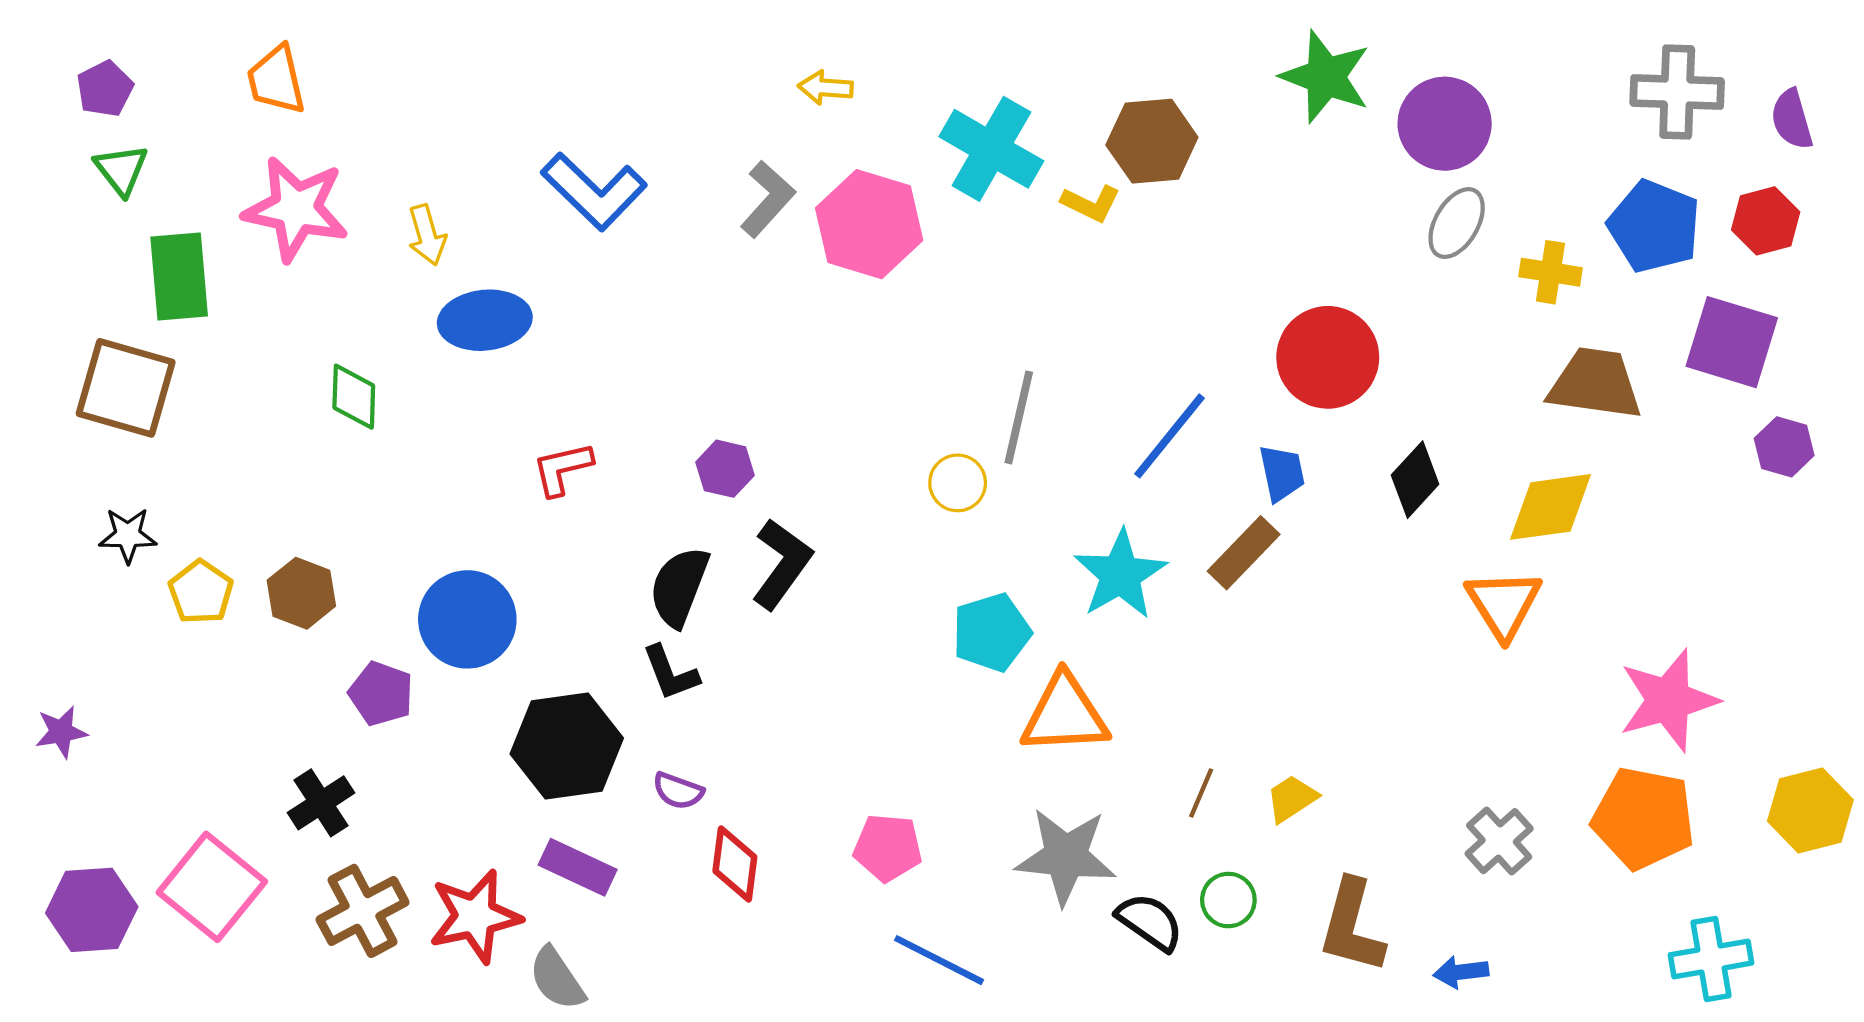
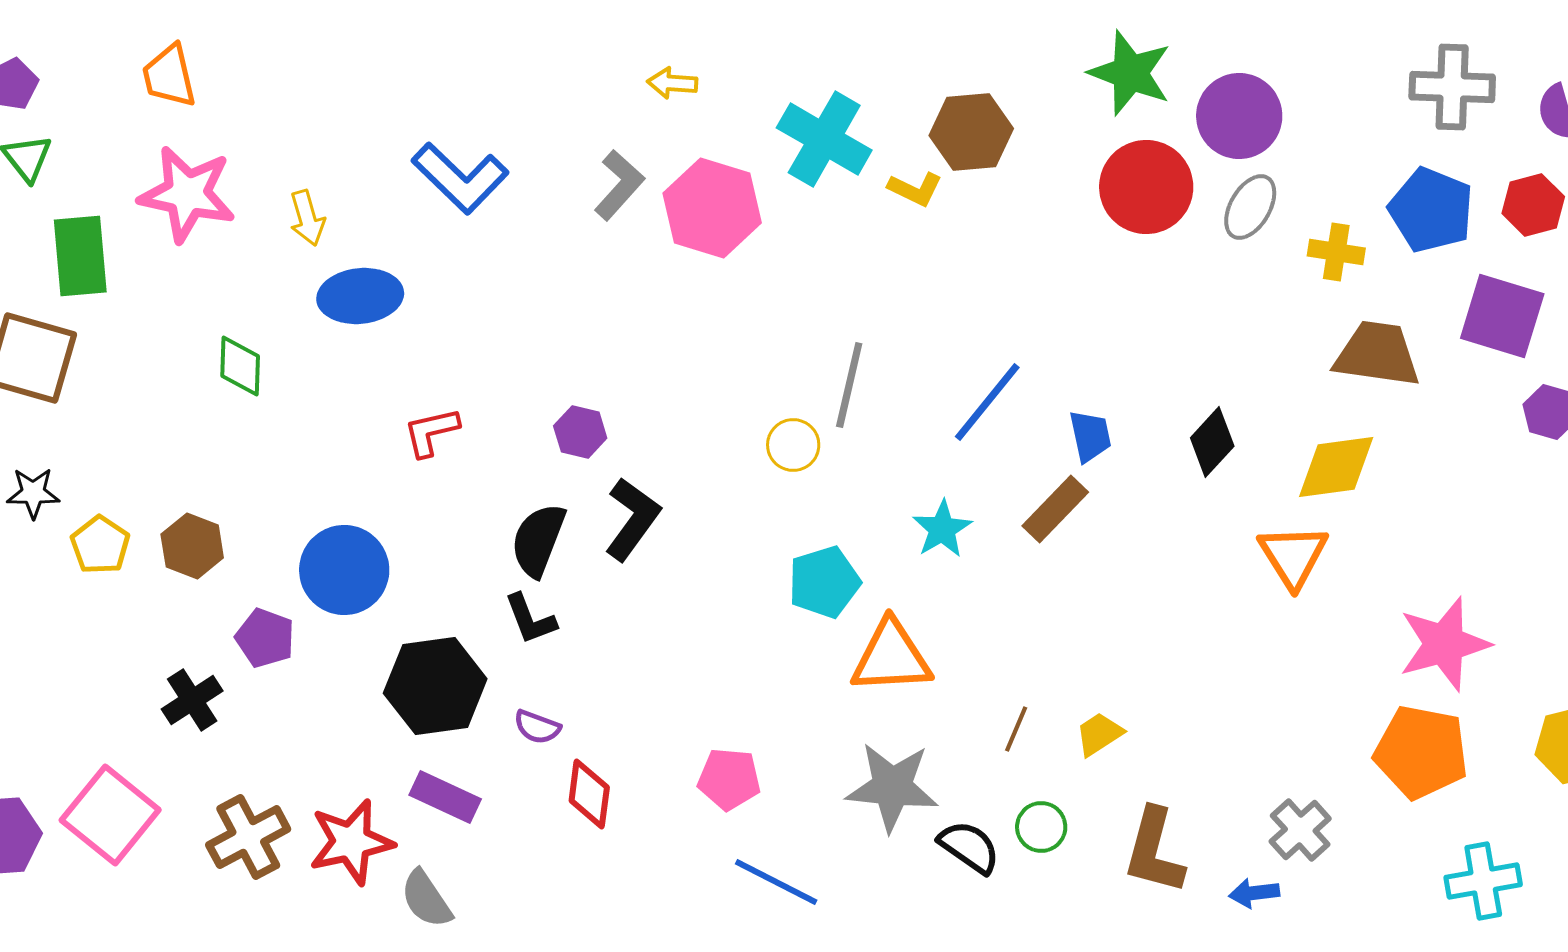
red circle: (1328, 357) -> (1146, 187), moved
cyan star: (1120, 575) -> (942, 529), size x0.7
black cross: (321, 803) -> (192, 700), moved
gray cross: (1499, 841) -> (1300, 830), moved

